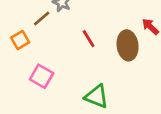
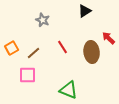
brown line: (42, 19) -> (34, 53), moved
pink square: (42, 76) -> (28, 75), turned -30

